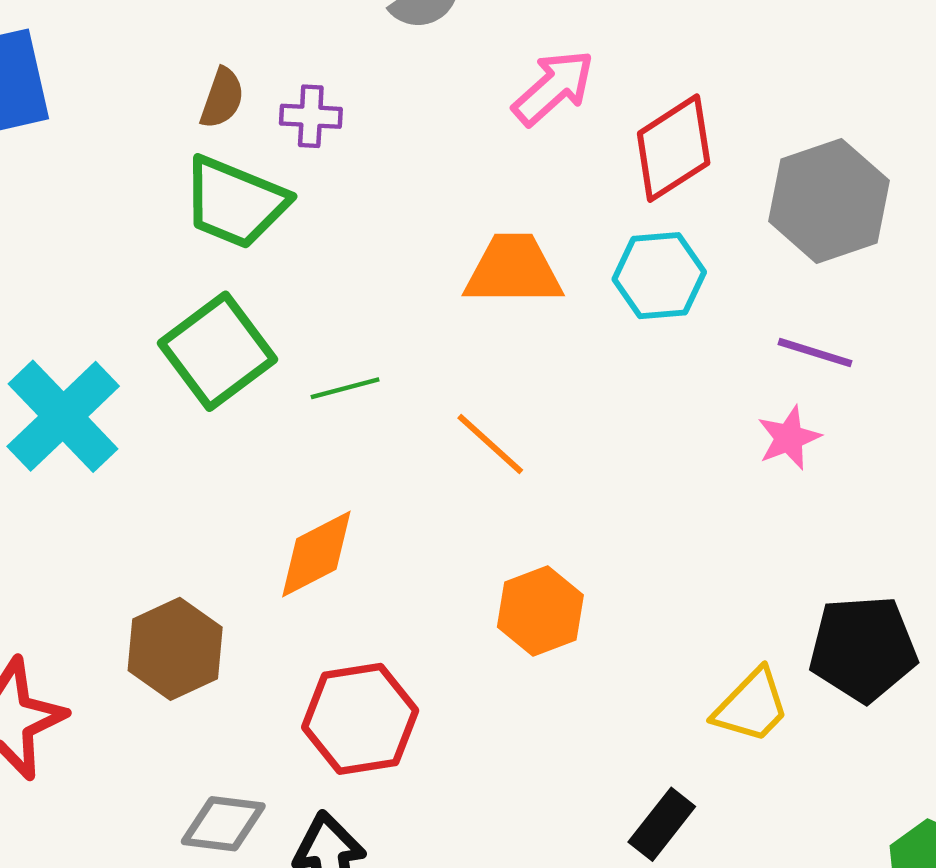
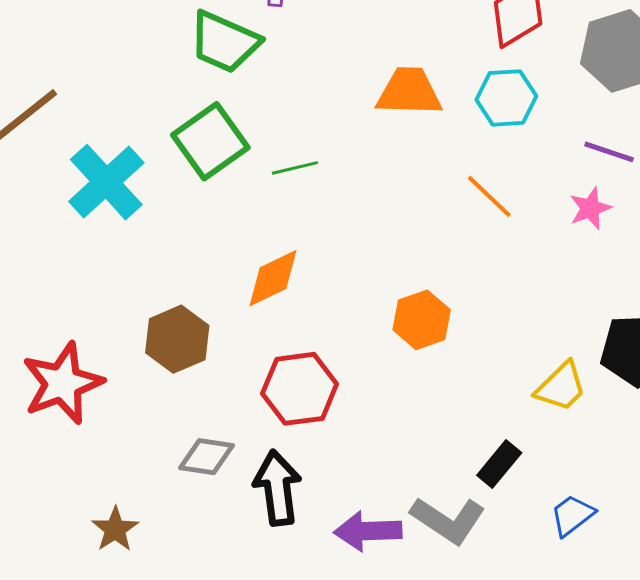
orange line: (490, 444) -> (489, 196), moved

